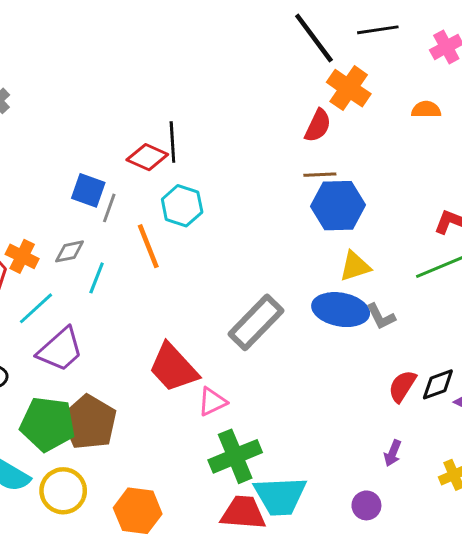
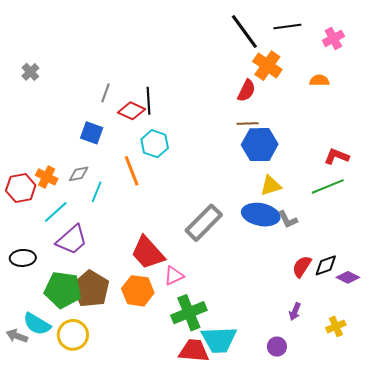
gray line: (109, 208) -> (105, 93), moved
orange hexagon: (138, 511) -> (138, 291), moved

